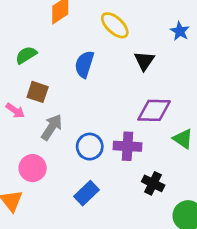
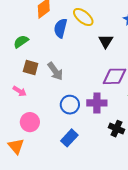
blue semicircle: (84, 64) -> (61, 28), moved
pink arrow: (15, 111) -> (20, 91), moved
gray arrow: (52, 127) -> (55, 71), moved, turned 114

